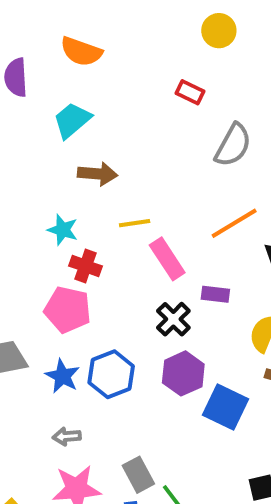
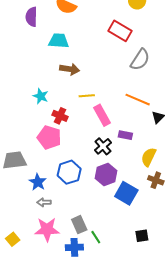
red rectangle: (190, 92) -> (120, 31), size x1.6
cyan trapezoid: (72, 120) -> (59, 41), turned 40
orange line: (234, 223) -> (138, 100), turned 50
cyan star: (63, 230) -> (41, 96), moved
blue star: (62, 376) -> (38, 182), moved

